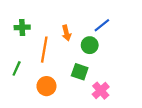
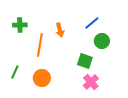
green circle: (90, 45) -> (102, 41), moved
green line: (17, 68) -> (15, 72), moved
green square: (80, 72) -> (85, 61), moved

